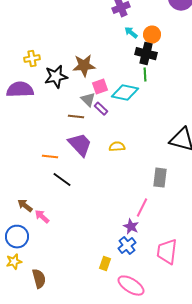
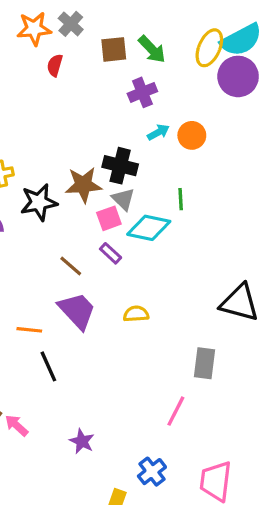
cyan arrow: (131, 33) -> (158, 132), turned 112
black cross: (146, 54) -> (120, 166), moved
gray triangle: (88, 100) -> (123, 199), moved
brown line: (76, 117) -> (71, 266), turned 35
black line: (62, 180) -> (48, 366), turned 30
purple star: (131, 227) -> (82, 441), moved

